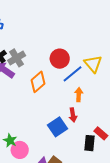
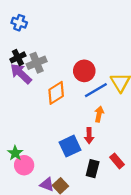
black rectangle: (89, 143) -> (93, 169), moved

